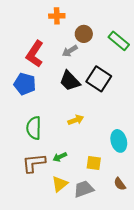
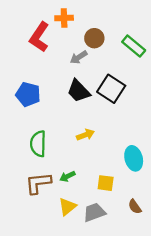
red L-shape: (35, 54) -> (39, 37), moved

